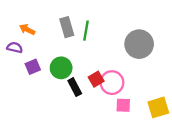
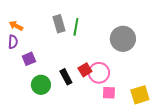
orange arrow: (27, 29) -> (16, 26), moved
purple semicircle: (15, 47) -> (13, 42), turned 80
green circle: (61, 68) -> (41, 85), moved

